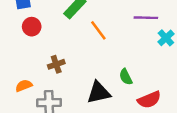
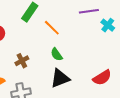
green semicircle: (126, 77) -> (57, 54), moved

